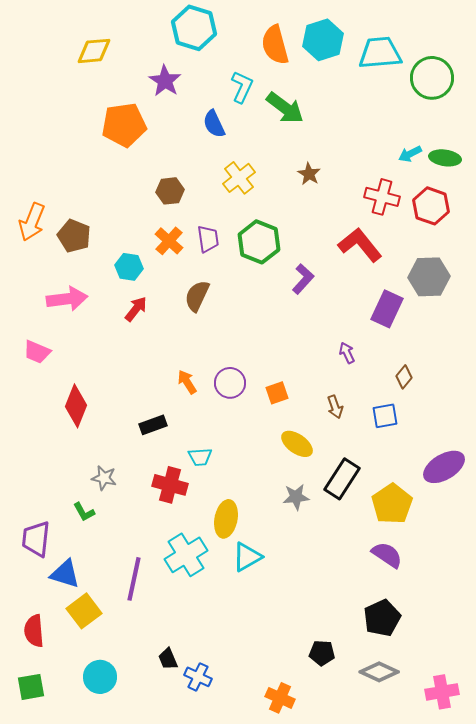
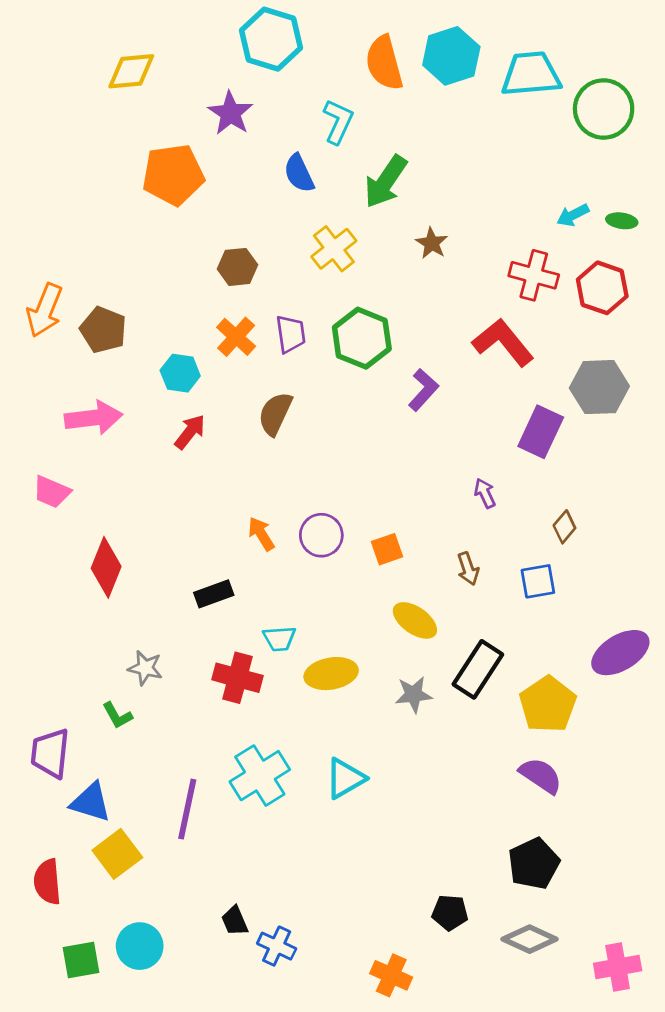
green arrow: (285, 108) -> (386, 182), moved, turned 87
green ellipse: (445, 158) -> (622, 221), size x0.7
yellow ellipse: (226, 519) -> (331, 674), moved, turned 69
green square: (31, 687) -> (81, 960), moved

